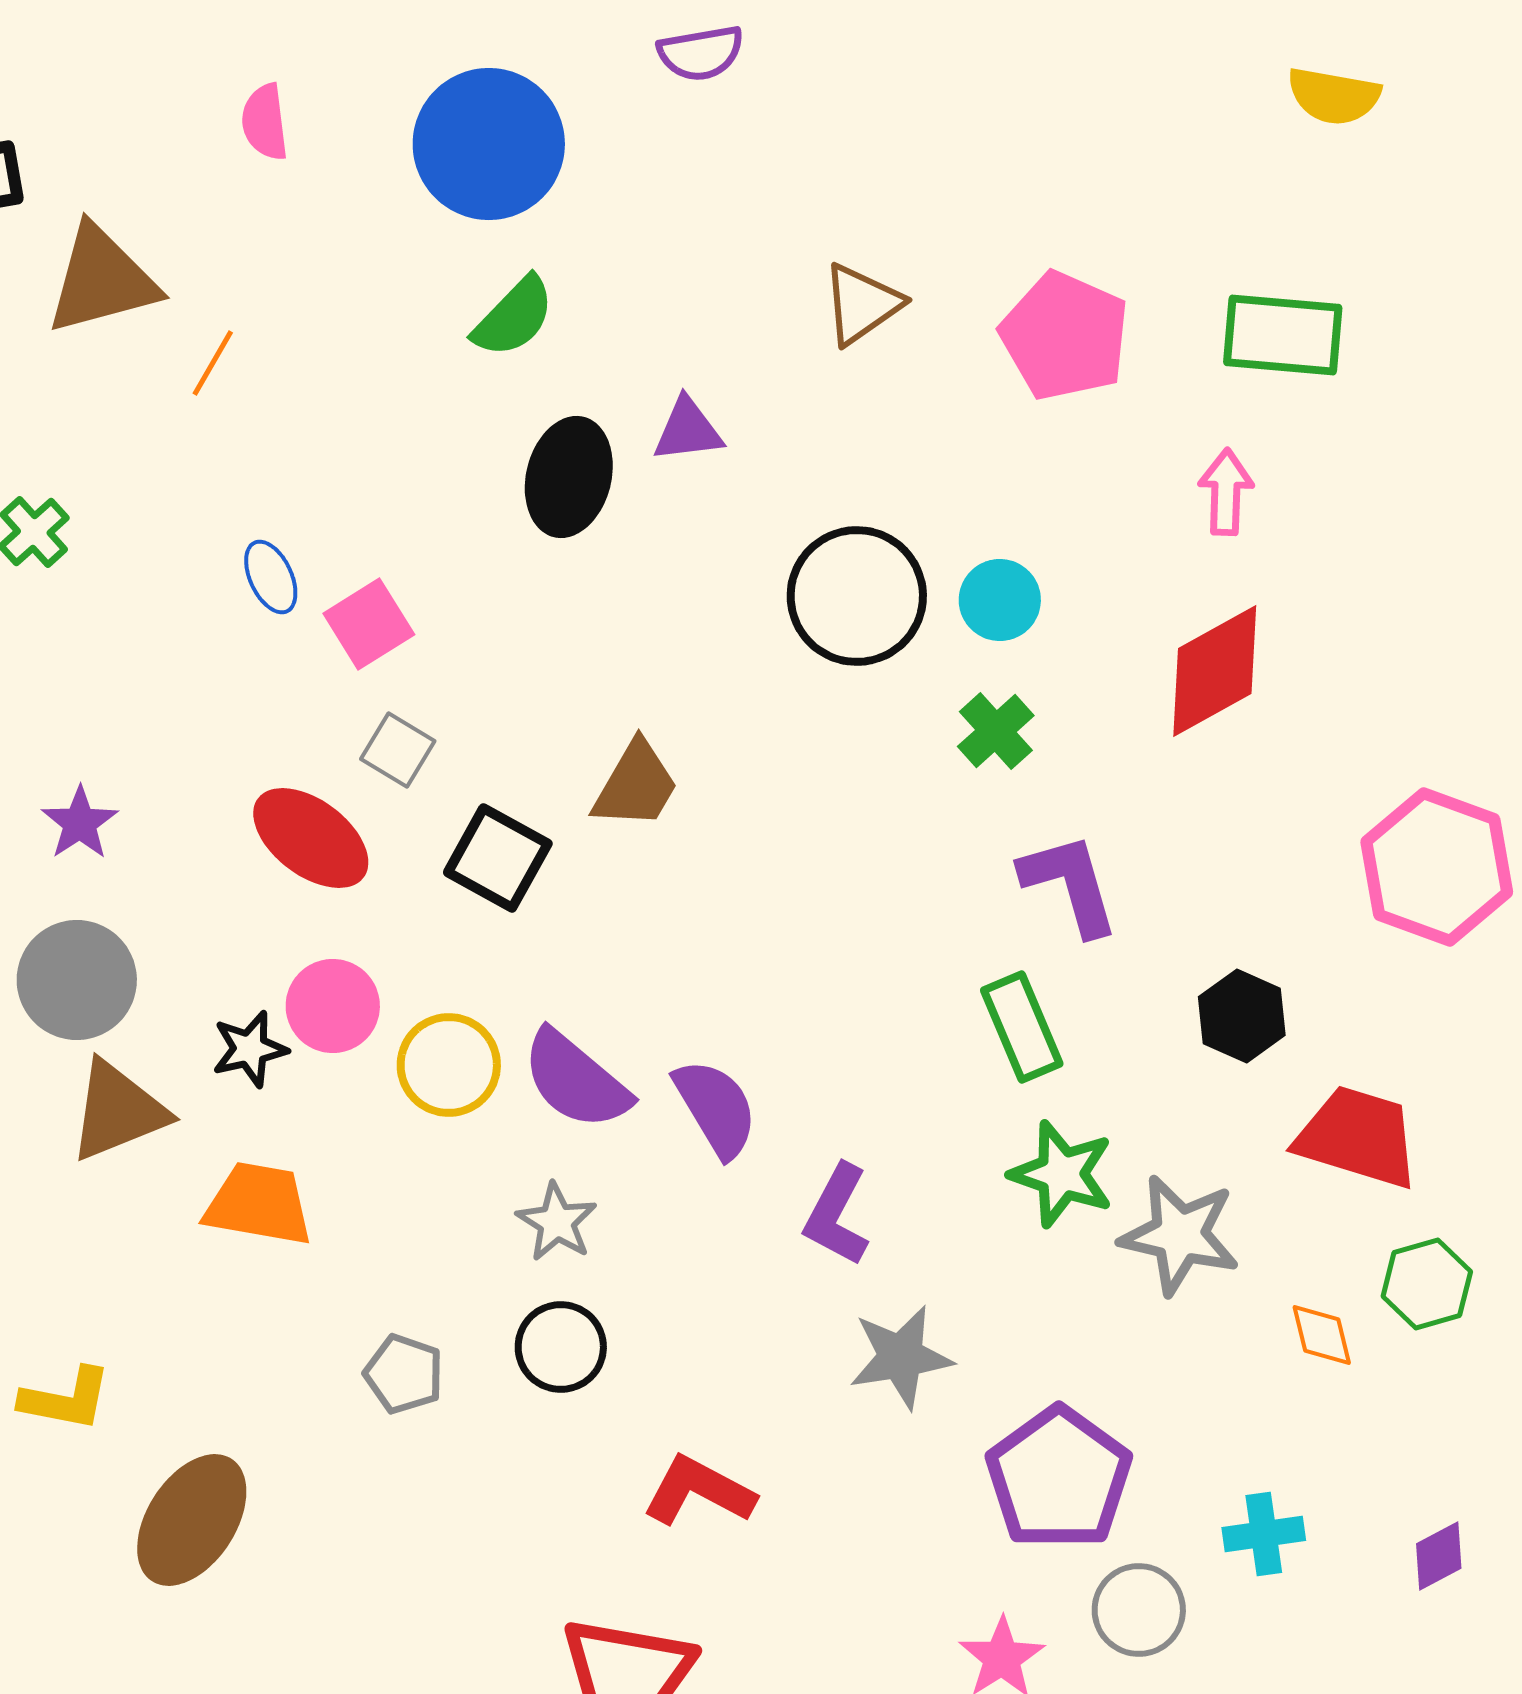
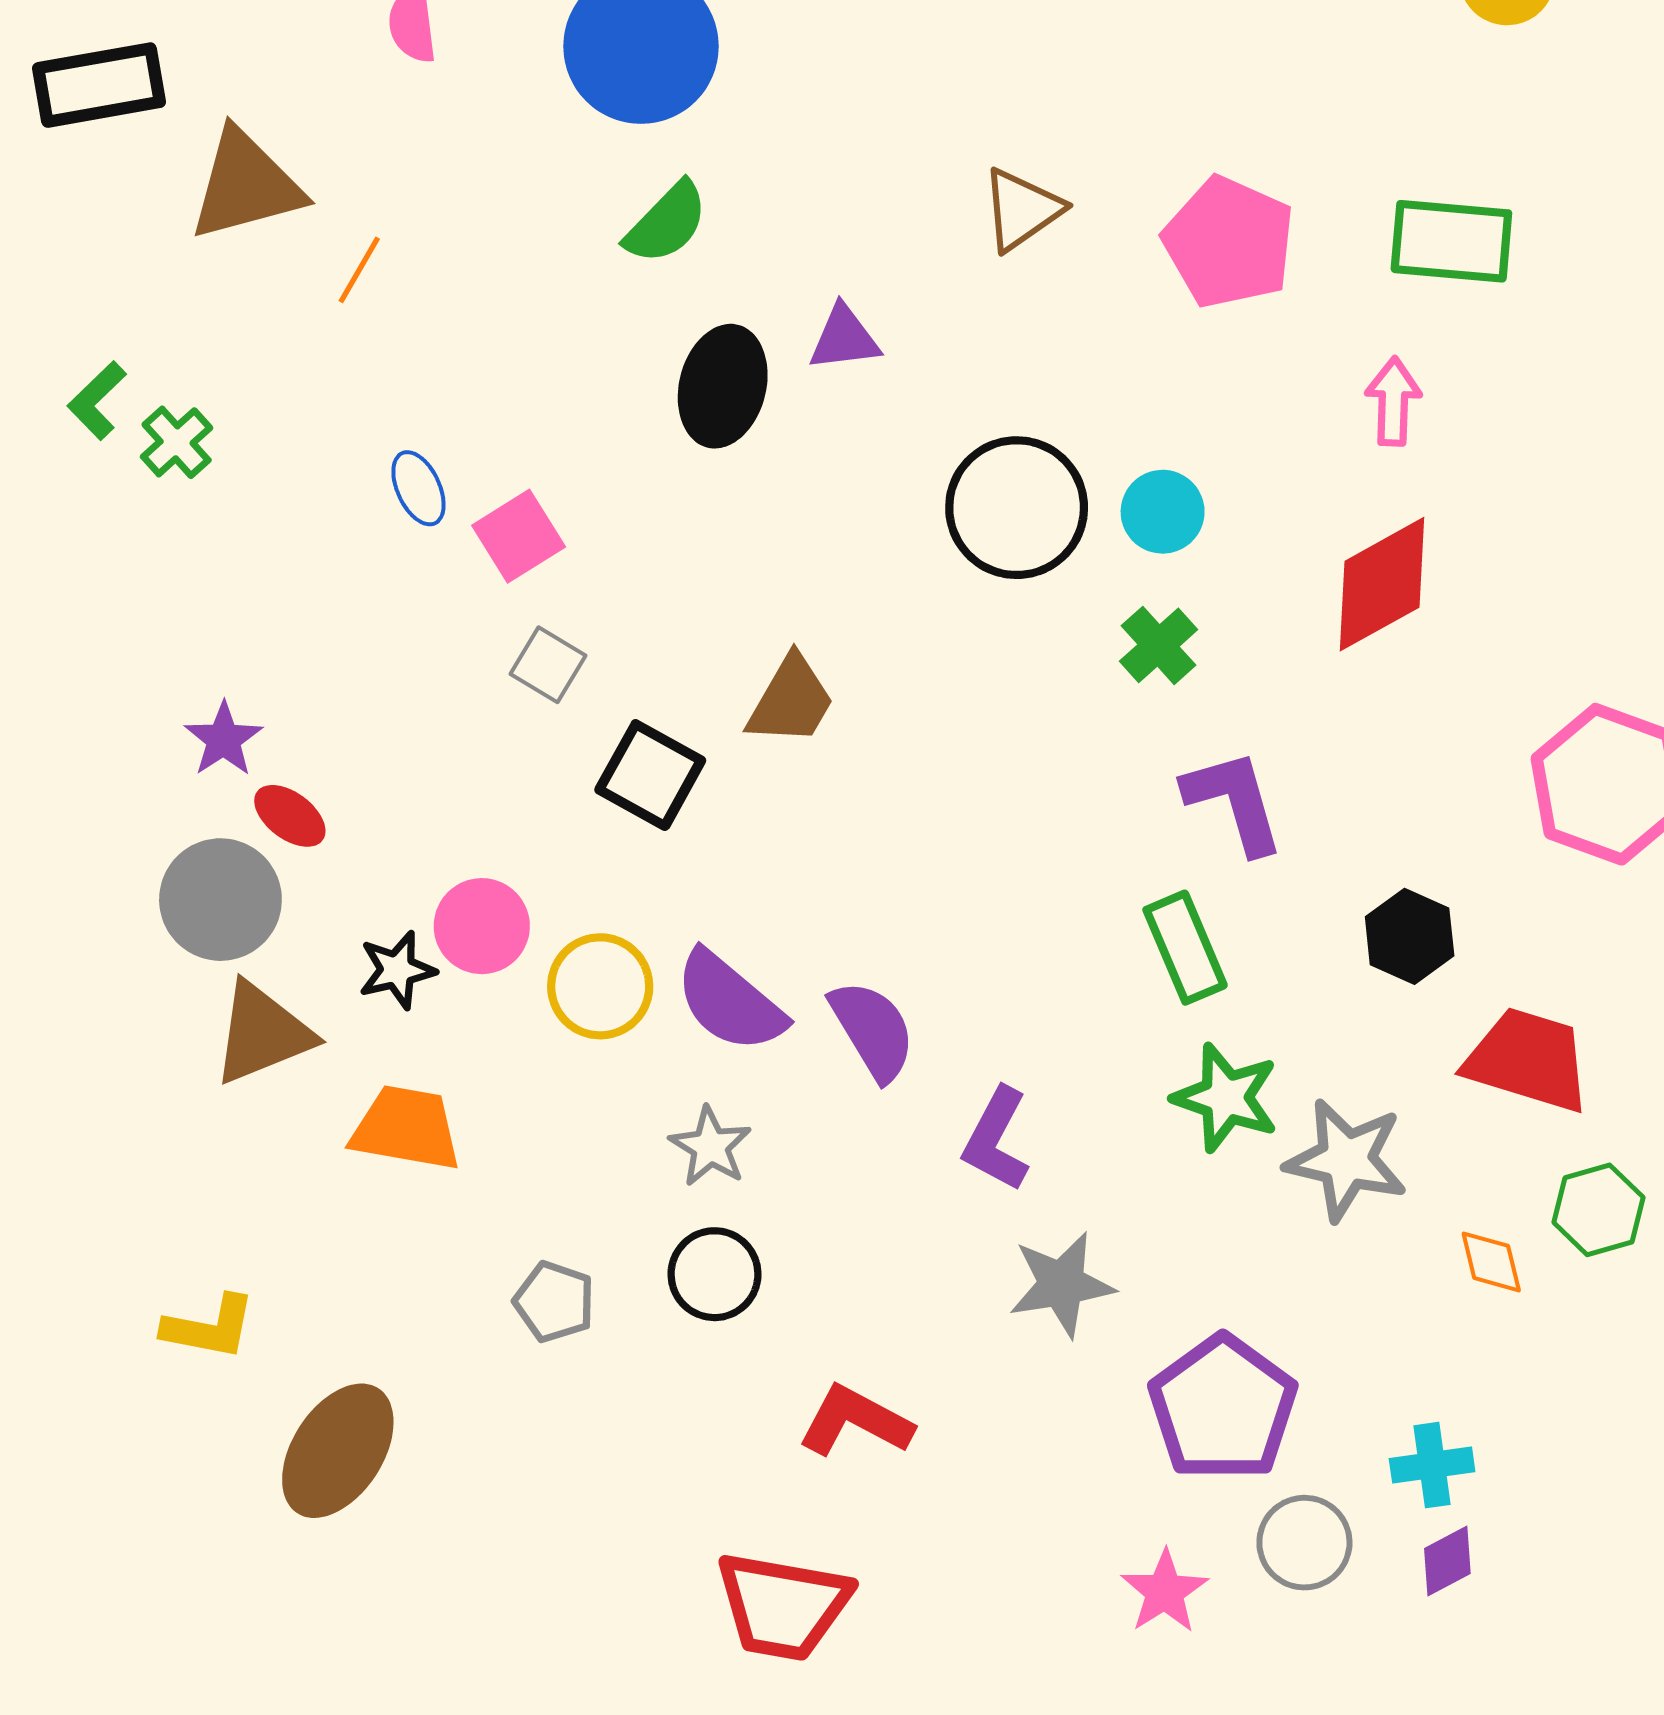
red ellipse: (311, 838) -> (290, 816), moved, size x0.6
purple diamond: (1439, 1556) -> (1447, 1561), moved

